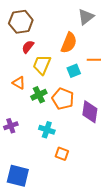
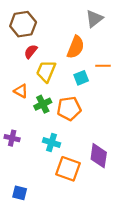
orange pentagon: (63, 99) -> (69, 109), turned -30
purple diamond: (90, 112) -> (99, 156), moved
purple cross: (11, 126) -> (12, 138), turned 32
orange square: (62, 154) -> (68, 169), size x1.6
blue square: (18, 176) -> (20, 193), size x0.6

